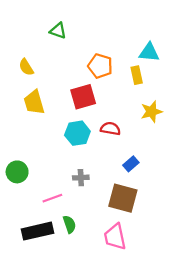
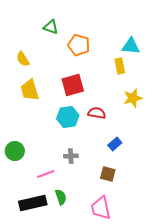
orange pentagon: (100, 66) -> (79, 45), moved
brown square: (123, 198) -> (108, 174), size x0.6

